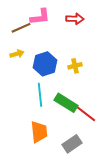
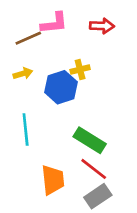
yellow cross: (75, 66) -> (80, 69), moved
cyan line: (40, 95) -> (26, 129), moved
red line: (86, 114) -> (94, 169), moved

